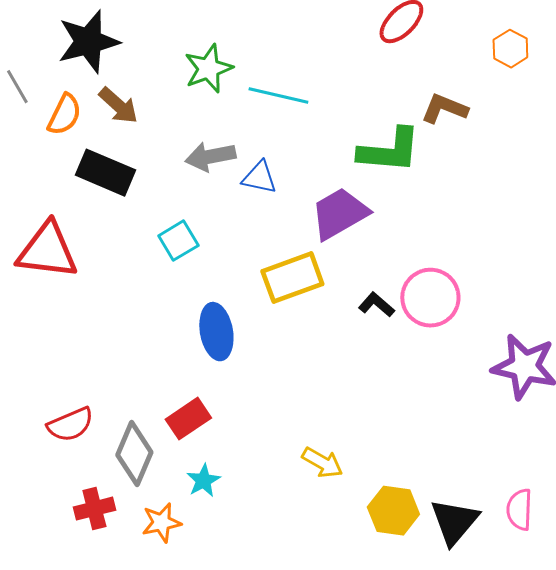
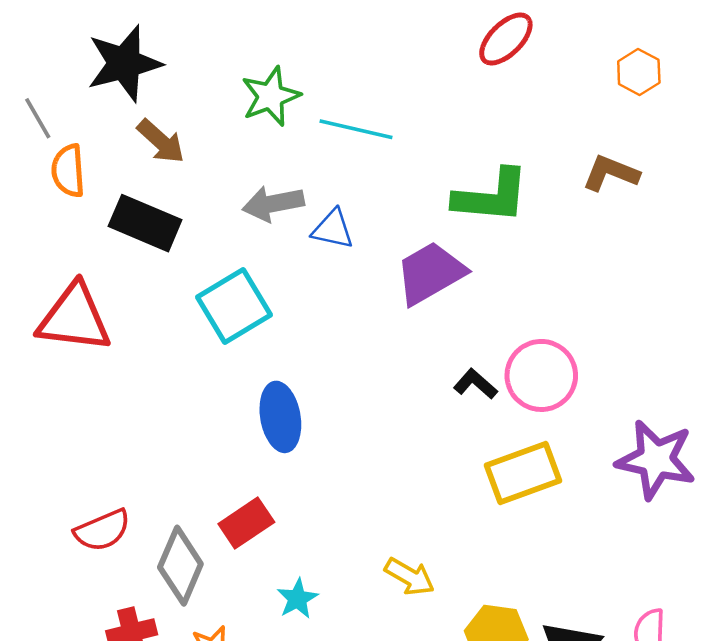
brown L-shape: (444, 109) -> (611, 173), moved
orange semicircle: (64, 115) -> (68, 171), moved, turned 150
cyan square: (178, 241) -> (234, 306), size x1.5
yellow rectangle: (292, 278) -> (523, 473), moved
cyan star: (203, 481) -> (297, 599), moved

